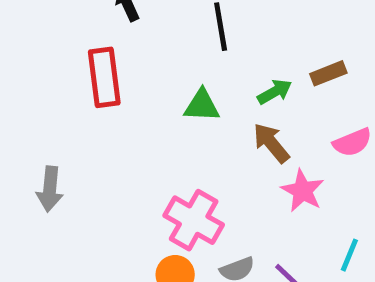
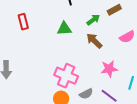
red rectangle: (104, 77) -> (23, 22), size x0.7
pink star: (303, 191) -> (109, 69), moved, turned -30

